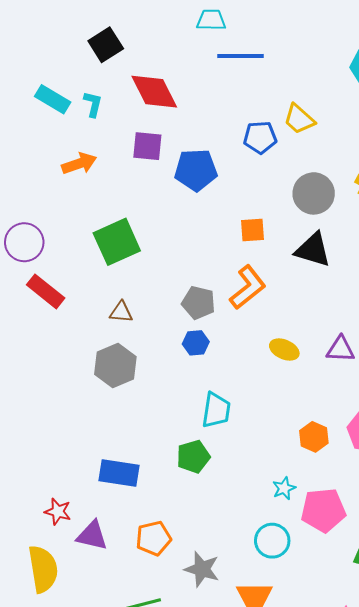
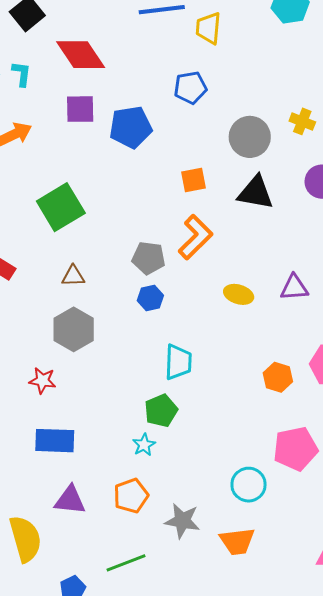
yellow trapezoid: (299, 119) -> (208, 28), moved, turned 60
blue rectangle: (119, 473) -> (55, 441), moved
cyan star: (284, 488) -> (144, 445), moved
red star: (58, 512) -> (43, 381), moved

